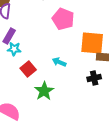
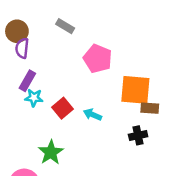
red square: (28, 69) -> (63, 108), moved
green star: (44, 91) -> (51, 152), moved

